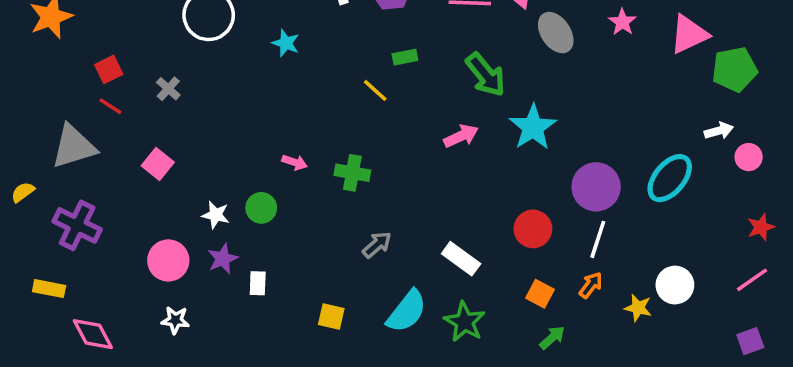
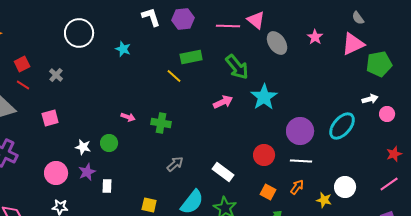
green rectangle: (405, 57) -> (191, 57), size x1.5
pink square: (158, 164) -> (50, 118), turned 36
white line: (598, 239) -> (301, 161), turned 75

